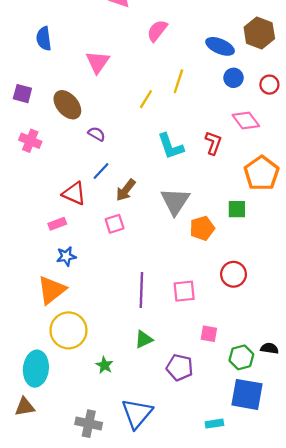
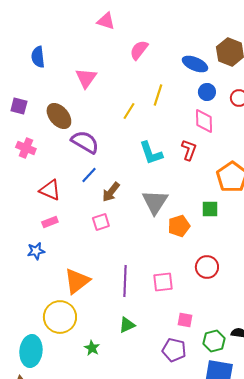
pink diamond: (246, 120) -> (204, 121), moved, turned 35
purple semicircle: (97, 134) -> (85, 142), size x1.8
red triangle: (74, 193) -> (50, 190), moved
blue star: (66, 256) -> (36, 251), moved
orange triangle: (52, 290) -> (77, 281), moved
purple pentagon: (180, 367) -> (174, 350), moved

